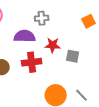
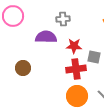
red cross: (32, 62) -> (76, 69), moved

